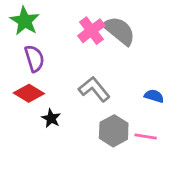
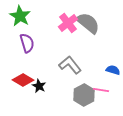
red diamond: (29, 93) -> (23, 80), moved
pink line: (146, 136) -> (101, 90), moved

